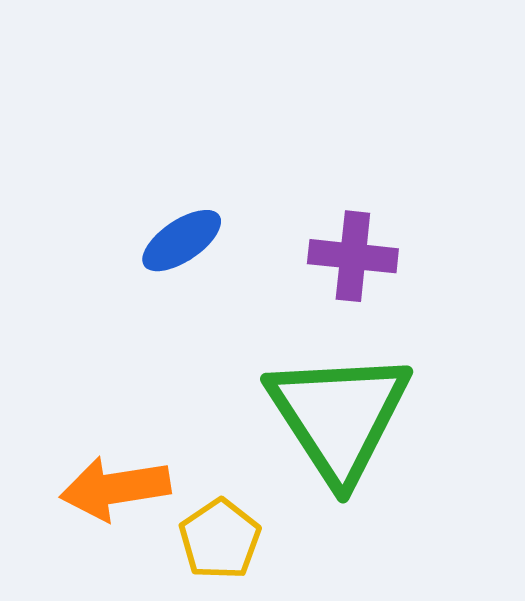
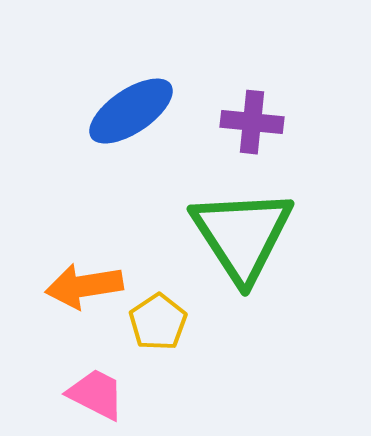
blue ellipse: (182, 241) -> (131, 111), size x1.5

